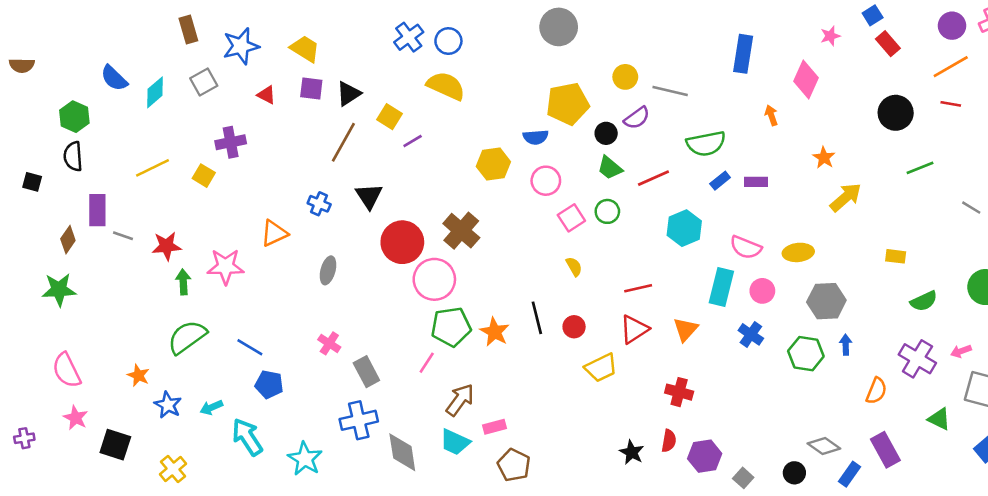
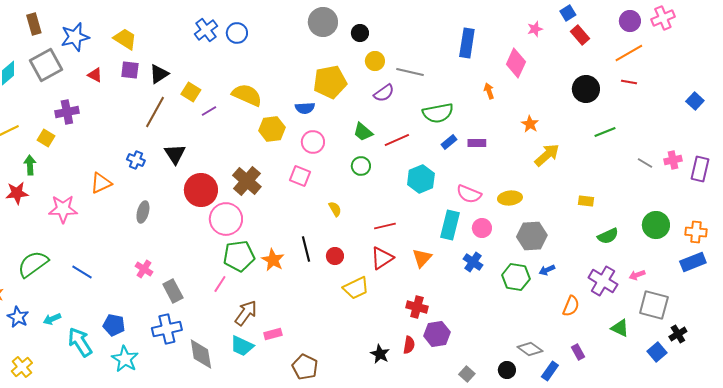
gray square: (204, 82) -> (46, 65), size x1.5
yellow semicircle: (446, 86) -> (247, 95), moved
black circle: (606, 133) -> (360, 33), moved
pink square: (571, 218) -> (300, 176), moved, turned -35
green arrow: (183, 282) -> (30, 165), moved
blue arrow: (846, 345) -> (547, 270), turned -112
blue pentagon: (269, 384) -> (114, 325), moved
purple rectangle: (885, 450) -> (578, 352), size x0.6
purple hexagon: (705, 456) -> (437, 334), moved
brown pentagon: (514, 465) -> (305, 367), moved

